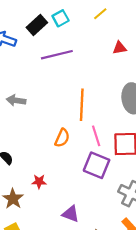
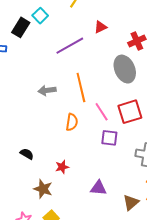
purple line: (57, 55) -> (70, 46), moved
gray arrow: (16, 100) -> (47, 90), moved
purple square: (97, 165) -> (109, 138), size x0.7

